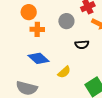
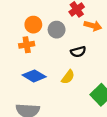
orange circle: (29, 12) -> (33, 25), moved
yellow semicircle: (64, 72) -> (68, 77), moved

